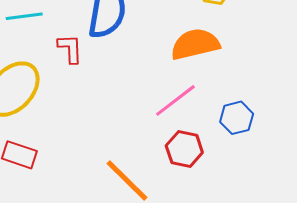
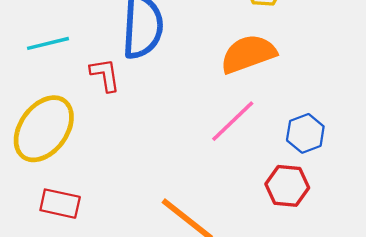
red hexagon: (184, 149) -> (287, 186), moved

